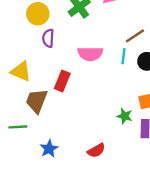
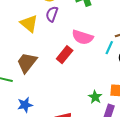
yellow triangle: (21, 71) -> (29, 23), moved
red rectangle: (62, 81) -> (65, 55), moved

